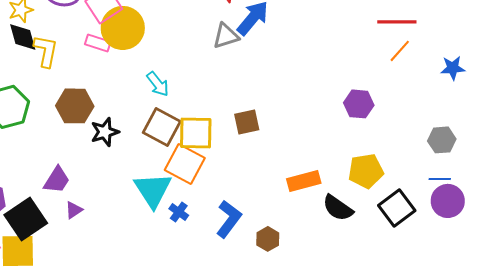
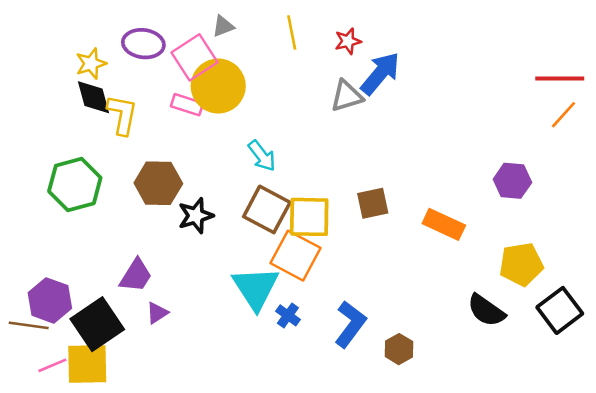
orange rectangle: (304, 181) -> (444, 224), moved, turned 40

